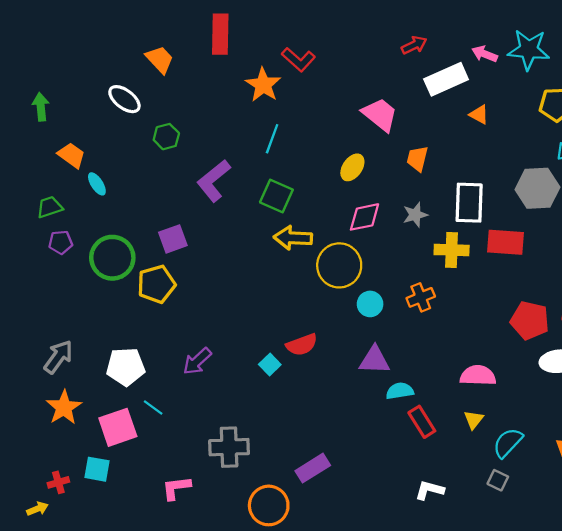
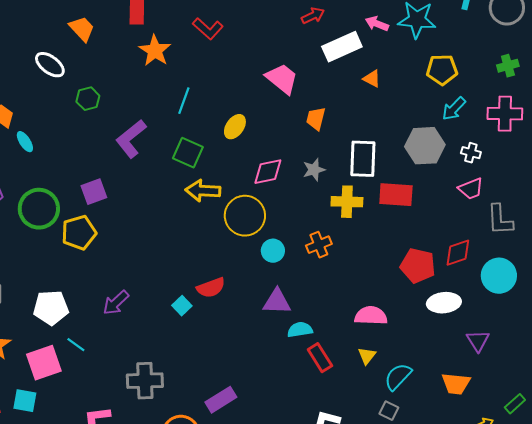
orange star: (263, 85) -> (155, 51), moved
yellow ellipse: (352, 167) -> (235, 127), moved

